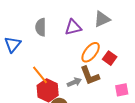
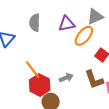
orange ellipse: (91, 52) -> (84, 36), moved
brown L-shape: (90, 76) -> (94, 80), moved

